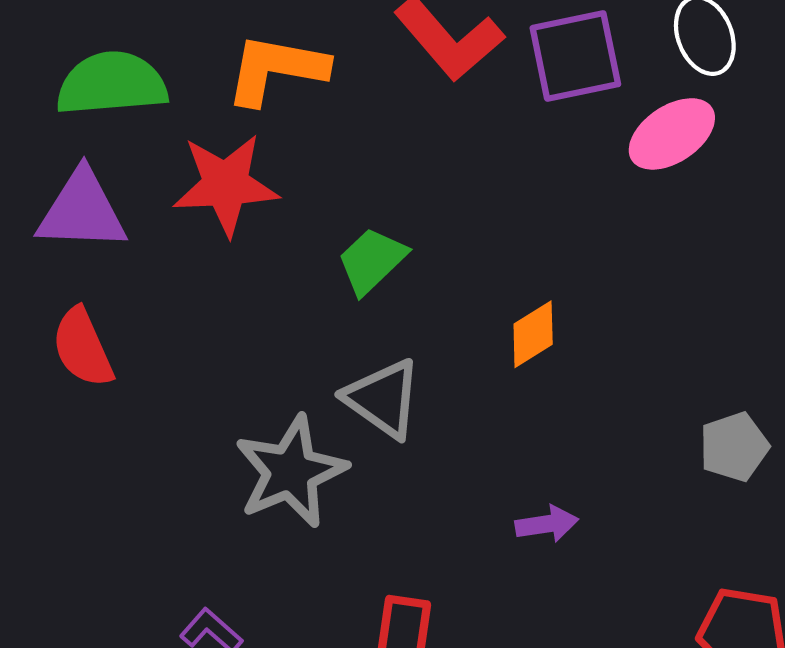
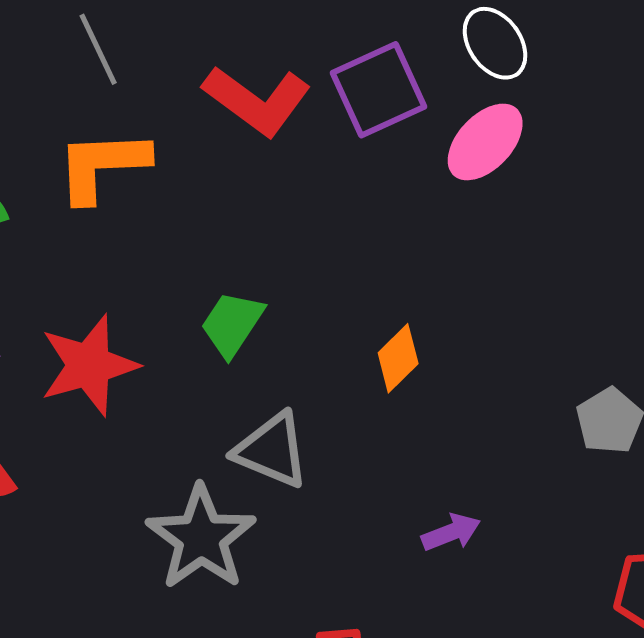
red star: (226, 185) -> (89, 365), moved

